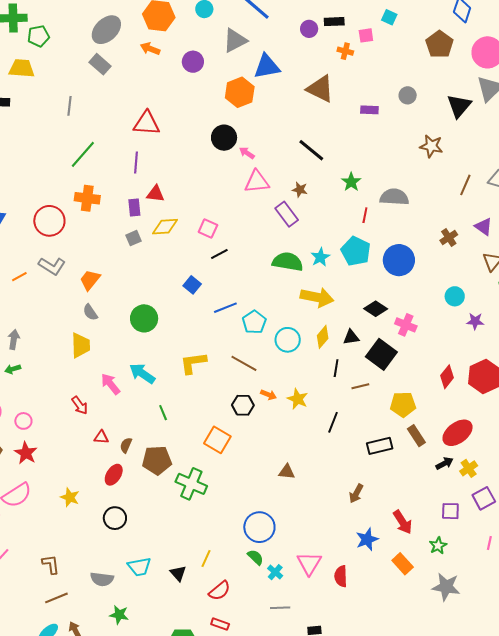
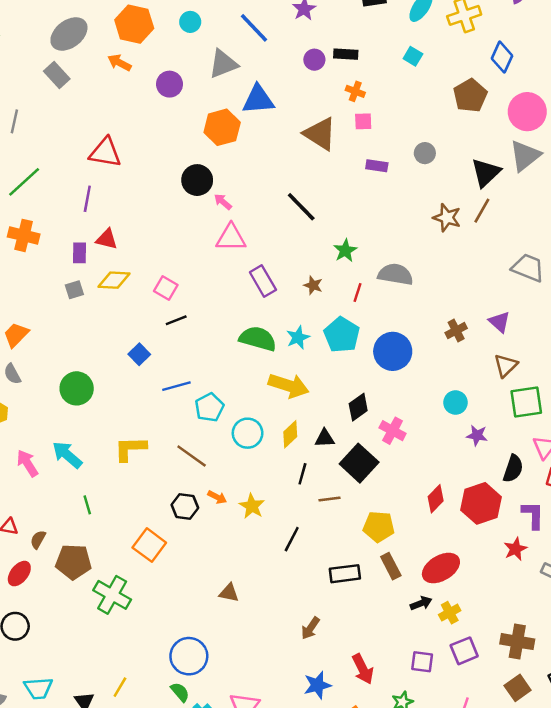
pink square: (366, 35) -> (363, 121), moved
brown line: (465, 185) -> (482, 211), moved
brown star: (300, 190) -> (313, 285), moved
black diamond: (376, 309) -> (358, 407), turned -75

